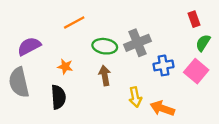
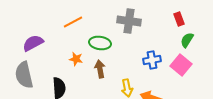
gray cross: (137, 43) -> (129, 21), moved, turned 30
orange star: (65, 67) -> (76, 59), moved

